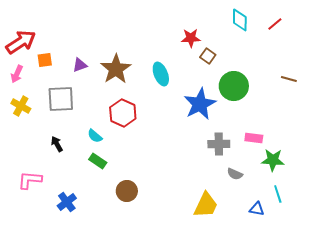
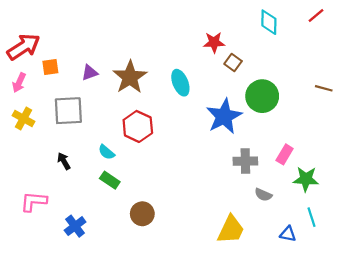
red line: (275, 24) -> (316, 15), moved
pink rectangle: (254, 138) -> (285, 154), turned -66

